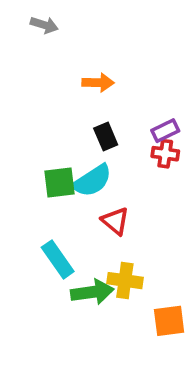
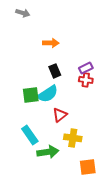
red triangle: (115, 221) -> (60, 115), turned 42
yellow cross: (125, 281) -> (73, 138), moved

